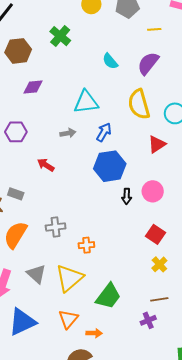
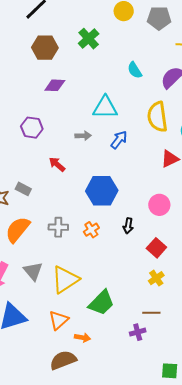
blue hexagon: (110, 166) -> (102, 191), moved
black arrow: (127, 196) -> (128, 226), moved
orange cross: (86, 245) -> (91, 230), moved, turned -35

